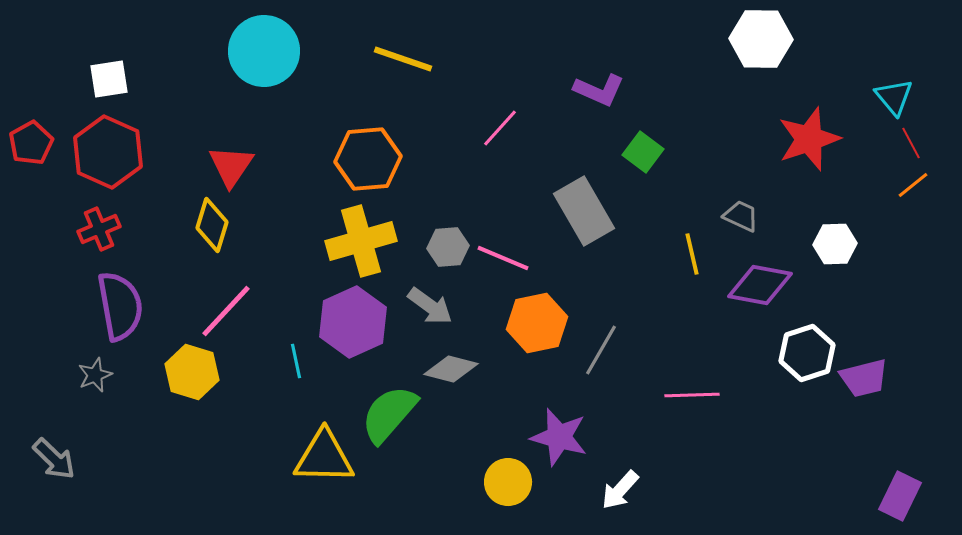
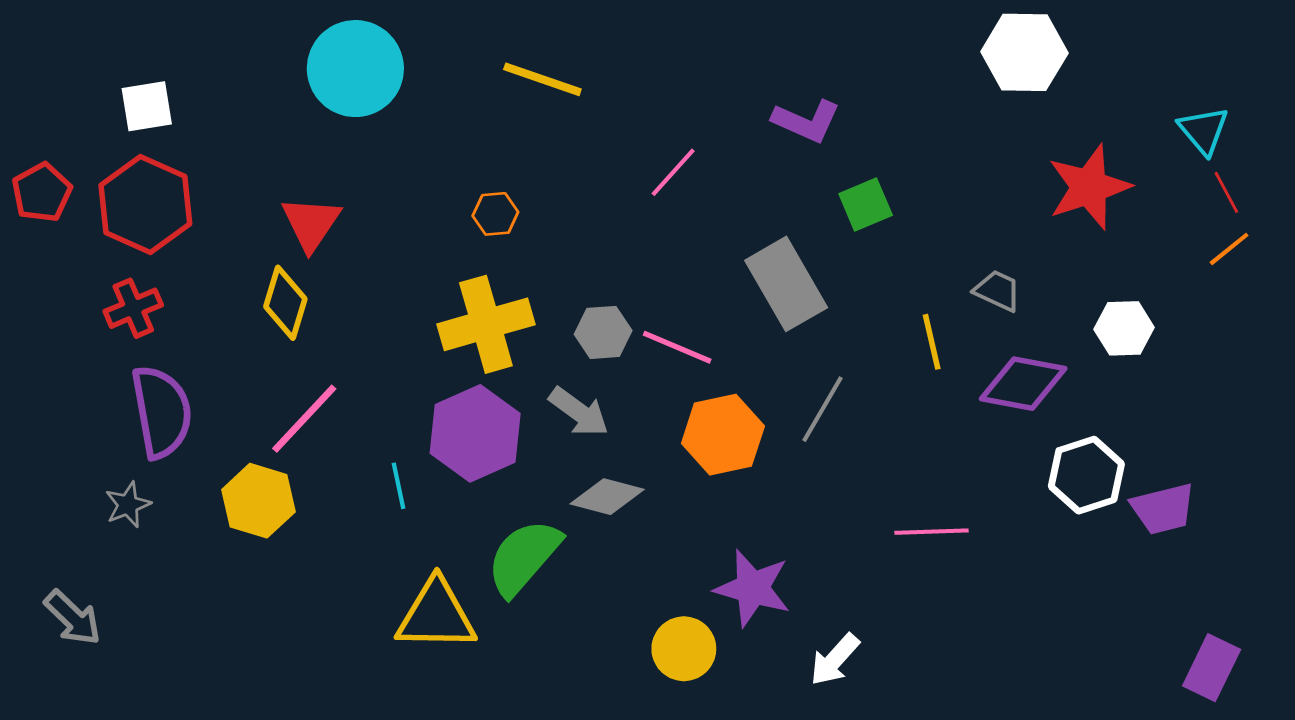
green square: (643, 152) -> (866, 205), turned 30
orange hexagon: (368, 159) -> (495, 214), size x0.5
gray line: (601, 350) -> (823, 409), moved

